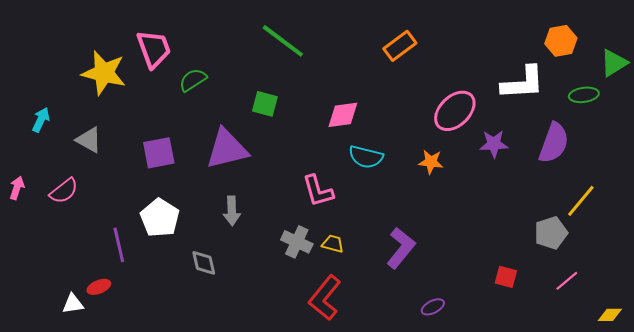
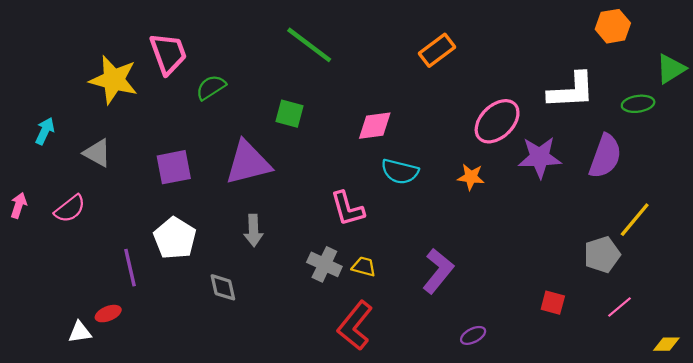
orange hexagon: (561, 41) -> (613, 26), moved
purple star: (494, 144) -> (540, 157), size x1.4

